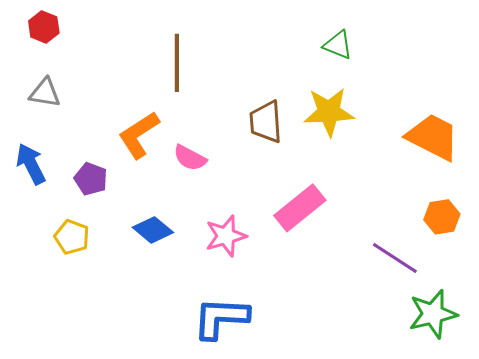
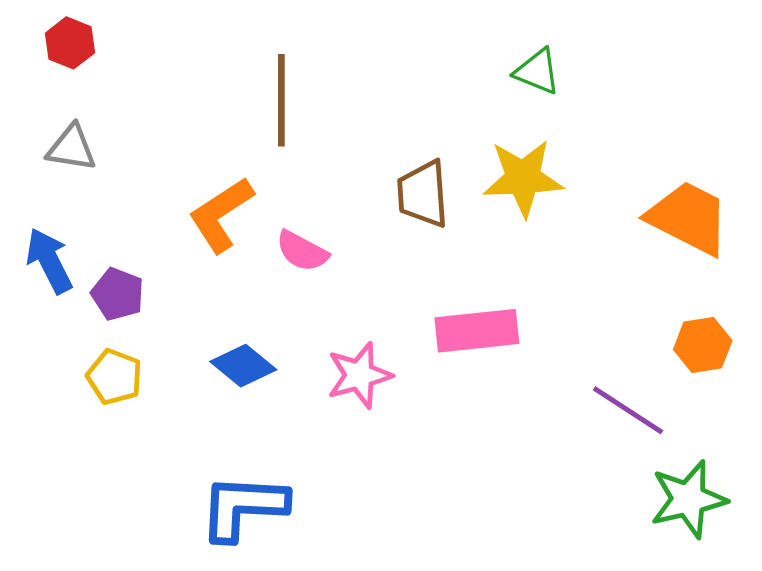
purple pentagon: (91, 179) -> (118, 294), moved
pink rectangle: (300, 208) -> (477, 331), turned 33
blue L-shape: (221, 318) -> (243, 507), moved

